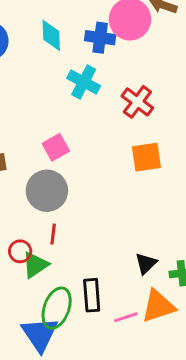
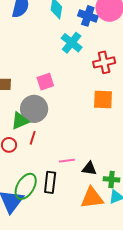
red cross: (137, 102) -> (104, 62), turned 30
black triangle: (146, 263) -> (89, 169), turned 42
green triangle: (35, 265) -> (20, 121), moved
pink line: (126, 317) -> (67, 161), moved

